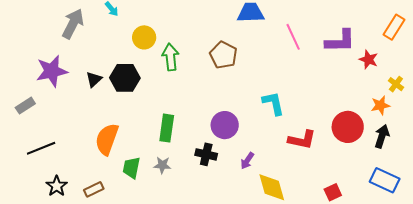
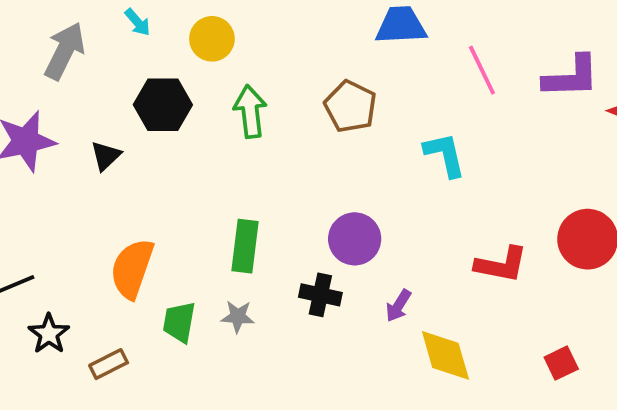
yellow circle: (144, 37) -> (212, 39), moved
black hexagon: (125, 78) -> (163, 105), moved
cyan L-shape: (273, 103) -> (445, 155), moved
black star: (57, 186) -> (49, 334), moved

